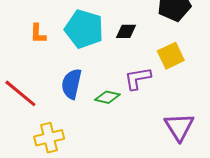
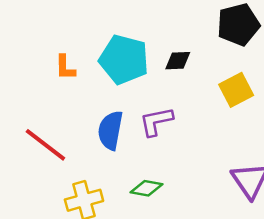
purple L-shape: (138, 78) -> (156, 121), moved
green diamond: (107, 97) -> (146, 188), moved

